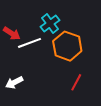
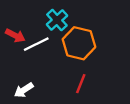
red line: (76, 82) -> (81, 84), moved

